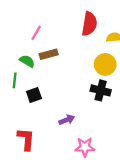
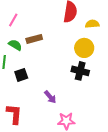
pink line: (36, 33) -> (13, 20), moved
purple arrow: (67, 120) -> (50, 97), turned 72

